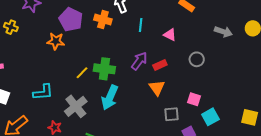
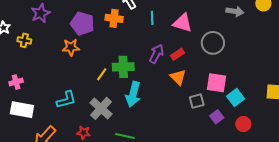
pink triangle: (170, 35) -> (183, 23), size x1.5
gray circle: (197, 59) -> (213, 43), size x1.5
pink square: (194, 99) -> (217, 83), size x1.5

